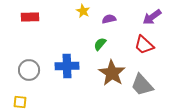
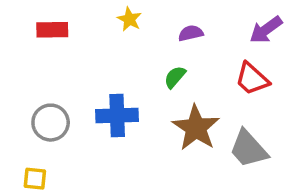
yellow star: (83, 11) -> (129, 19), moved

